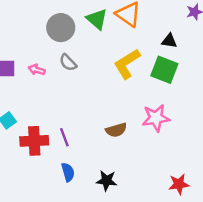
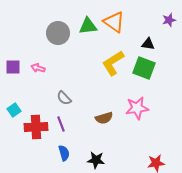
green triangle: (97, 19) -> (88, 26), turned -48
gray semicircle: (68, 63) -> (64, 98), moved

